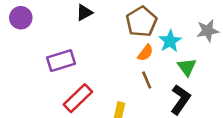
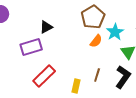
black triangle: (84, 13) -> (46, 27), moved
brown line: (147, 80) -> (97, 75), moved, turned 40

